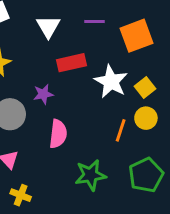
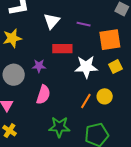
white star: (111, 81) -> (86, 67), turned 30
yellow square: (145, 88) -> (115, 67), moved

